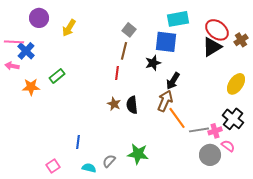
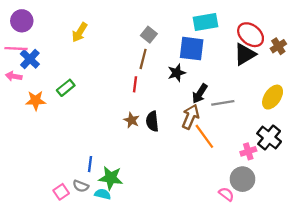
purple circle: (39, 18) -> (22, 21), moved
gray line: (199, 130) -> (223, 103), moved
pink semicircle: (228, 146) -> (226, 194), moved
green star: (138, 154) -> (111, 178), moved
gray semicircle: (109, 161) -> (81, 186), moved, turned -112

